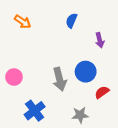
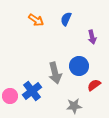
orange arrow: (23, 22) -> (36, 20), moved
pink circle: (14, 77) -> (10, 96), moved
blue cross: (35, 111) -> (32, 91), moved

